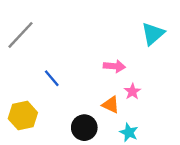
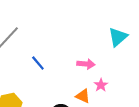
blue line: (52, 78) -> (38, 63), moved

